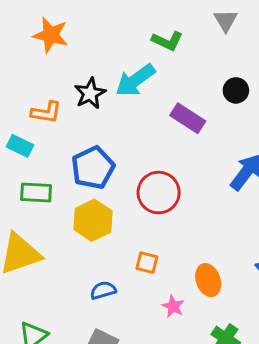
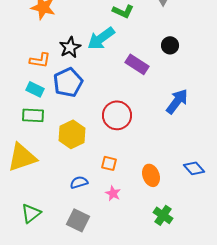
cyan rectangle: (20, 146) -> (35, 89), moved
blue pentagon: (93, 168) -> (68, 82), moved
pink star: (173, 306) -> (113, 193), moved

